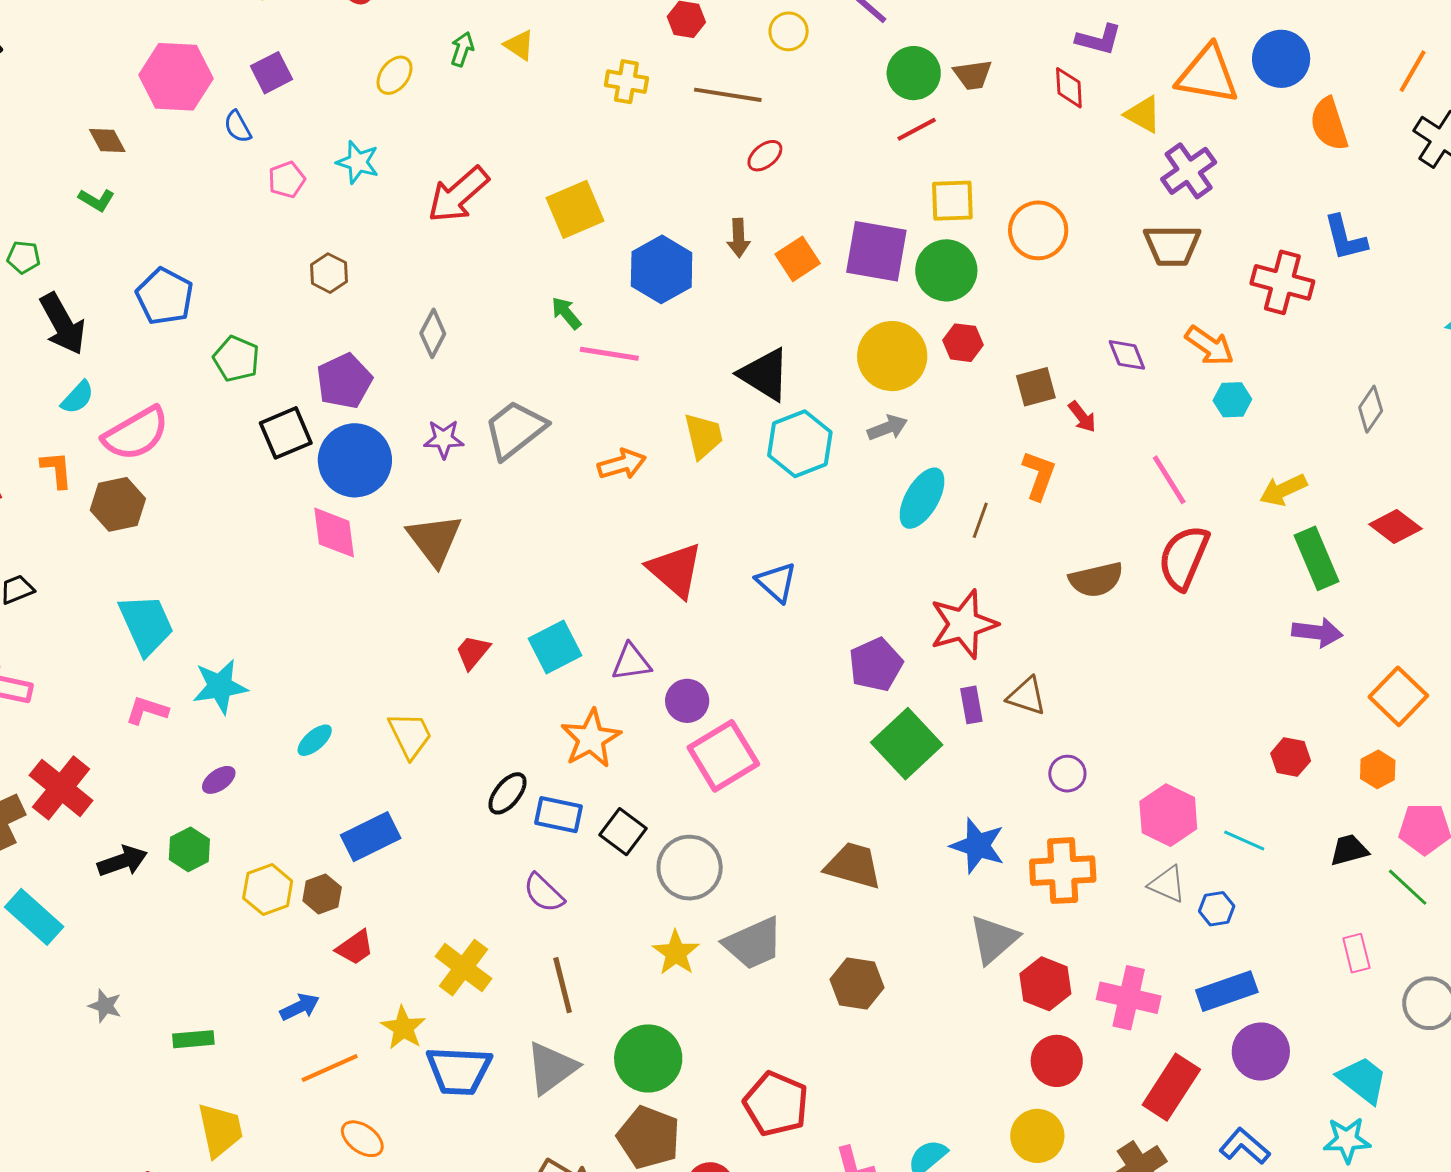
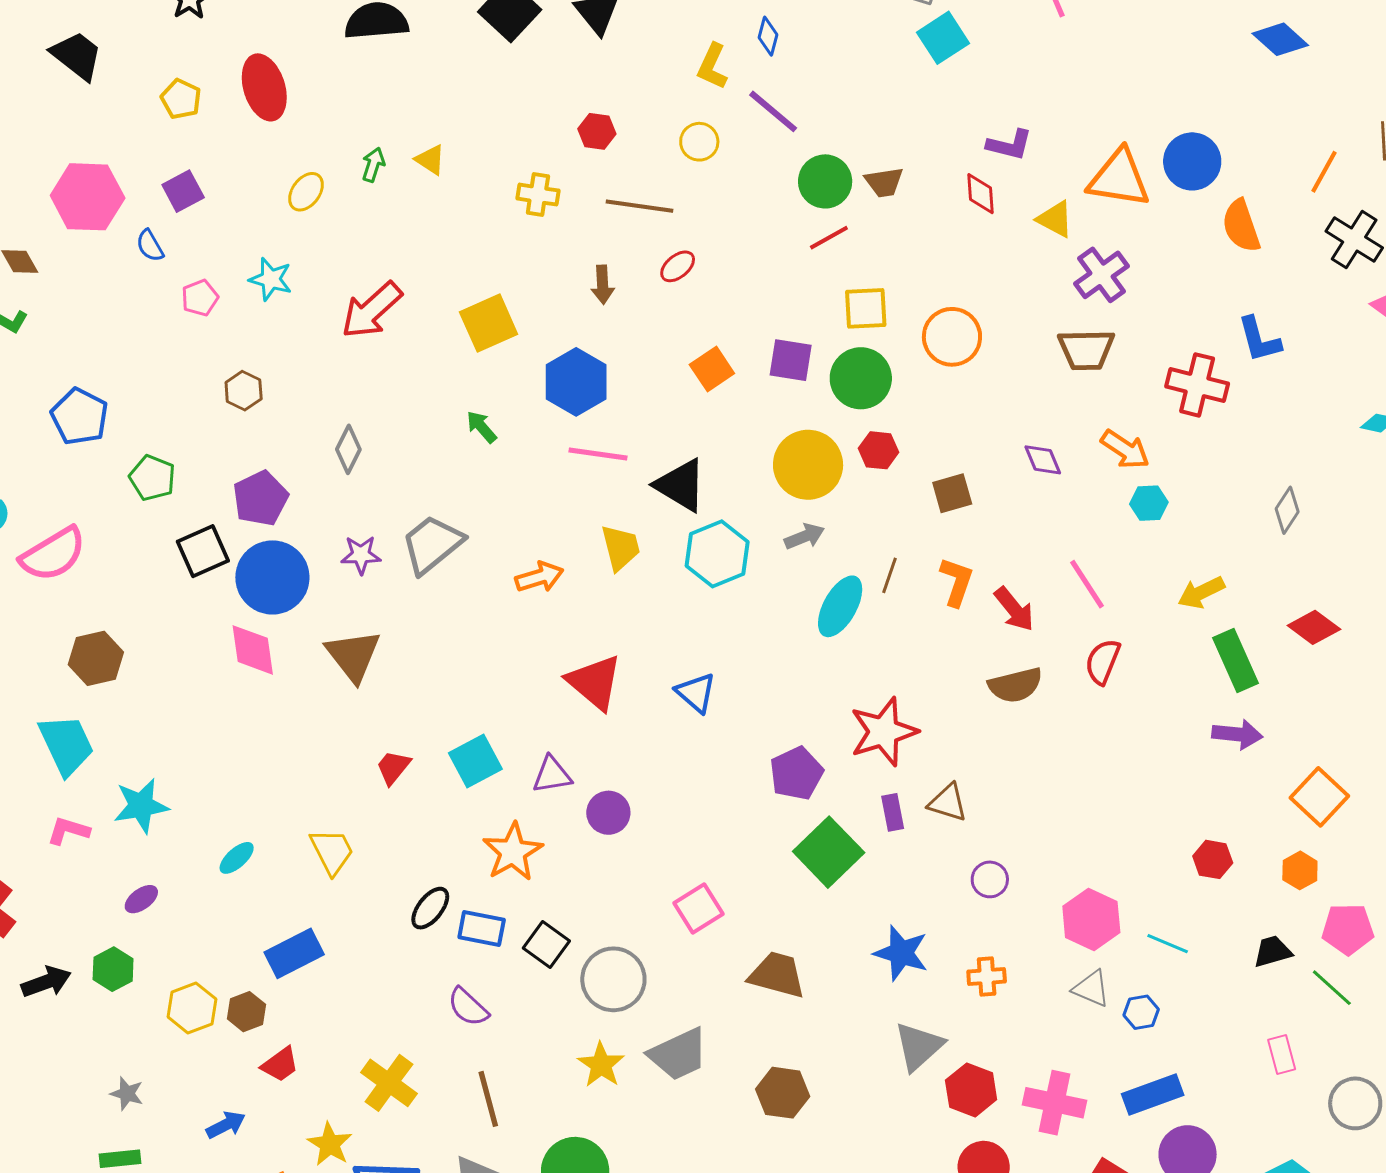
brown arrow: (739, 238) -> (603, 285), moved
purple square: (876, 251) -> (791, 360), size x0.7
pink line: (609, 354) -> (598, 454), moved
red arrow: (1082, 417) -> (1014, 609), moved, size x1.4
brown hexagon: (118, 504) -> (96, 658), moved
brown line: (980, 520) -> (889, 575), moved
red semicircle: (1184, 557) -> (1103, 662), size x0.7
pink square: (723, 756) -> (698, 909), moved, size x0.7
orange cross: (1063, 871) -> (987, 977), size x0.6
gray star: (105, 1006) -> (127, 1094), moved

